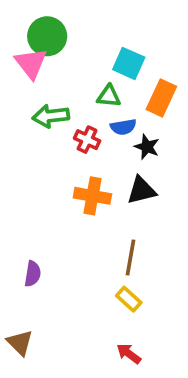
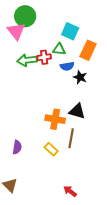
red cross: (87, 140) -> (44, 57), moved, turned -32
black triangle: (141, 190) -> (77, 111), moved, turned 30
orange cross: (92, 196) -> (55, 119), moved
yellow rectangle: (129, 299) -> (51, 149), moved

